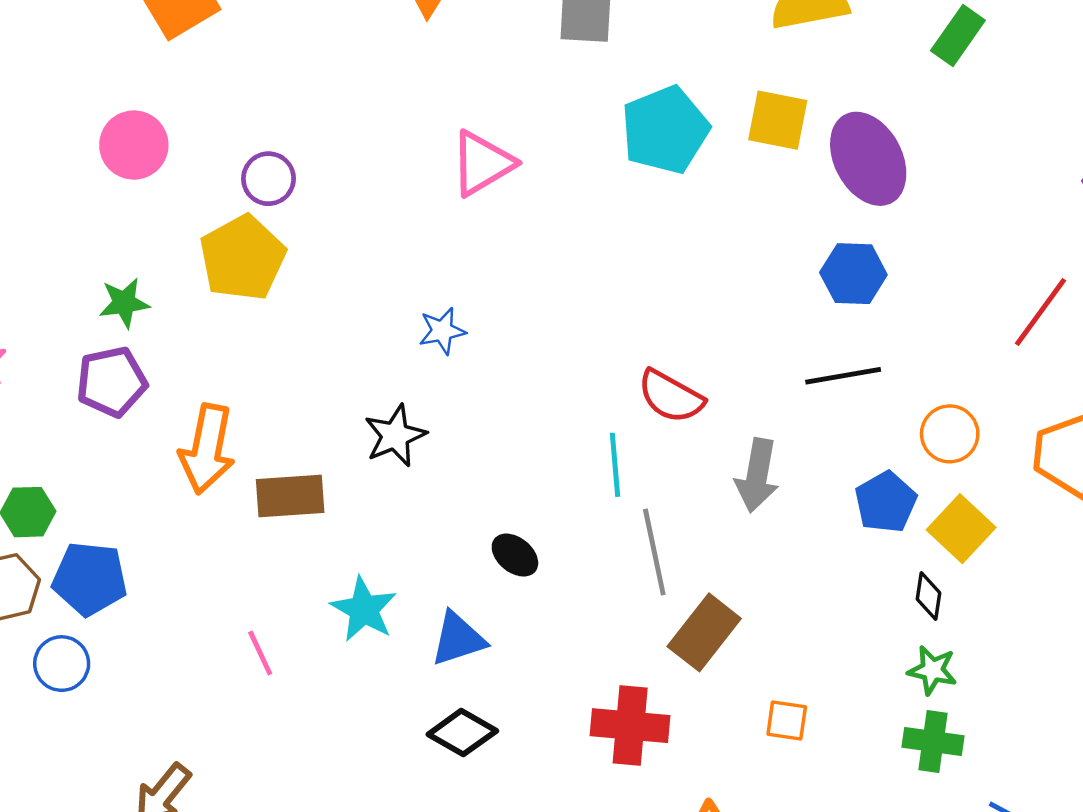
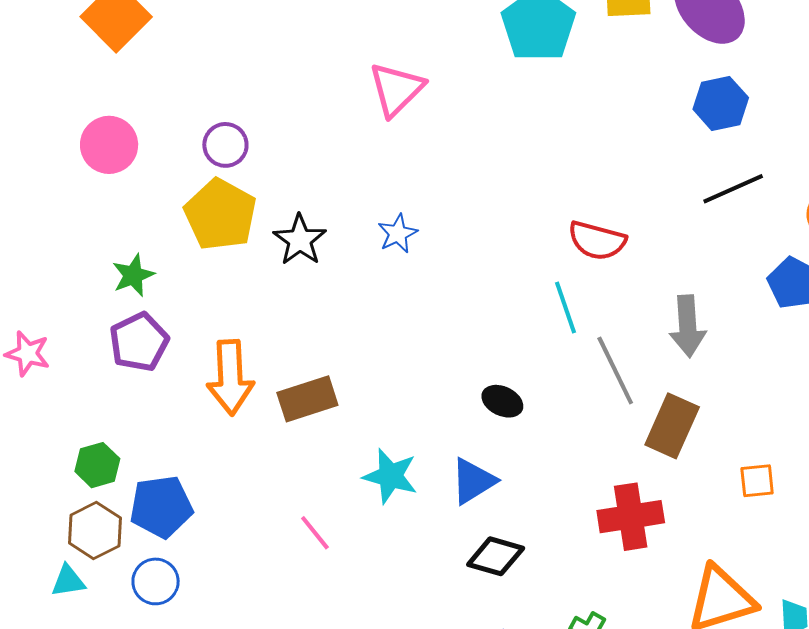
black star: (395, 436) -> (300, 240), moved
gray arrow: (757, 475) -> (688, 326), moved

